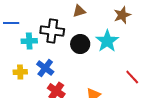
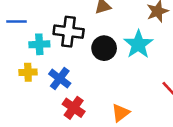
yellow cross: (20, 72) -> (28, 72), moved

